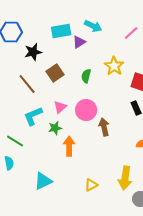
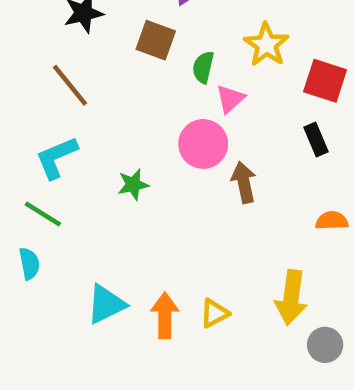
brown square: (55, 73) -> (156, 40), moved, turned -36
pink triangle: (60, 107) -> (230, 99), moved
cyan L-shape: (33, 116) -> (56, 158), moved
orange arrow: (69, 146) -> (165, 316), moved

